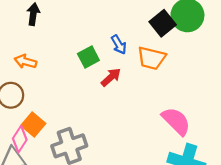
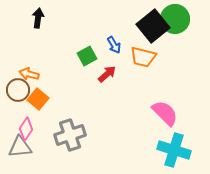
black square: (163, 23) -> (153, 26), size x1.4
orange arrow: (25, 61) -> (29, 74), moved
orange square: (33, 124) -> (38, 99), moved

